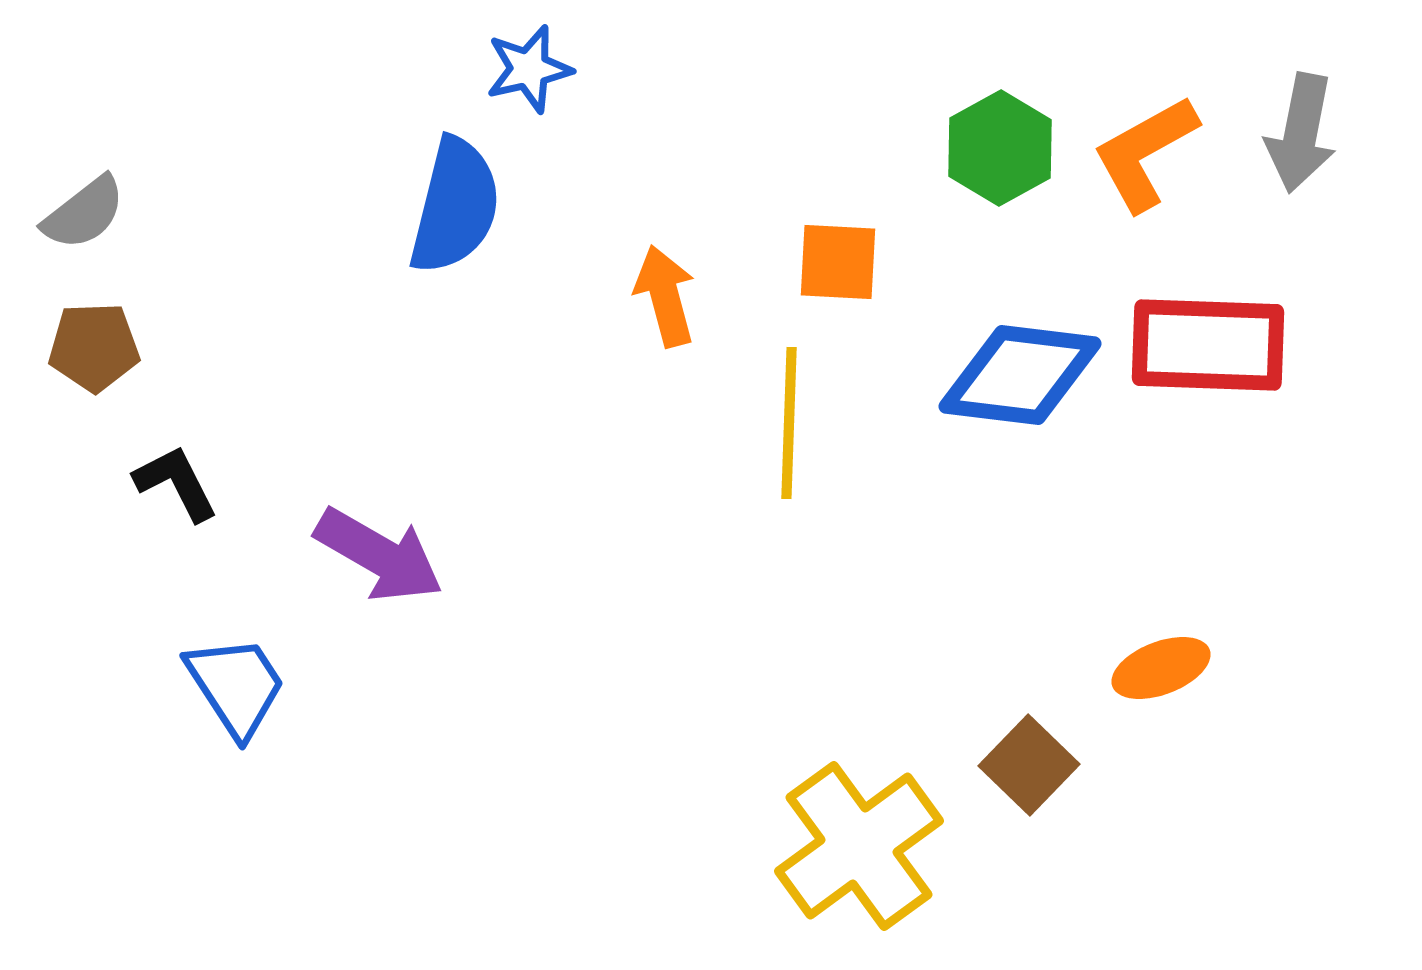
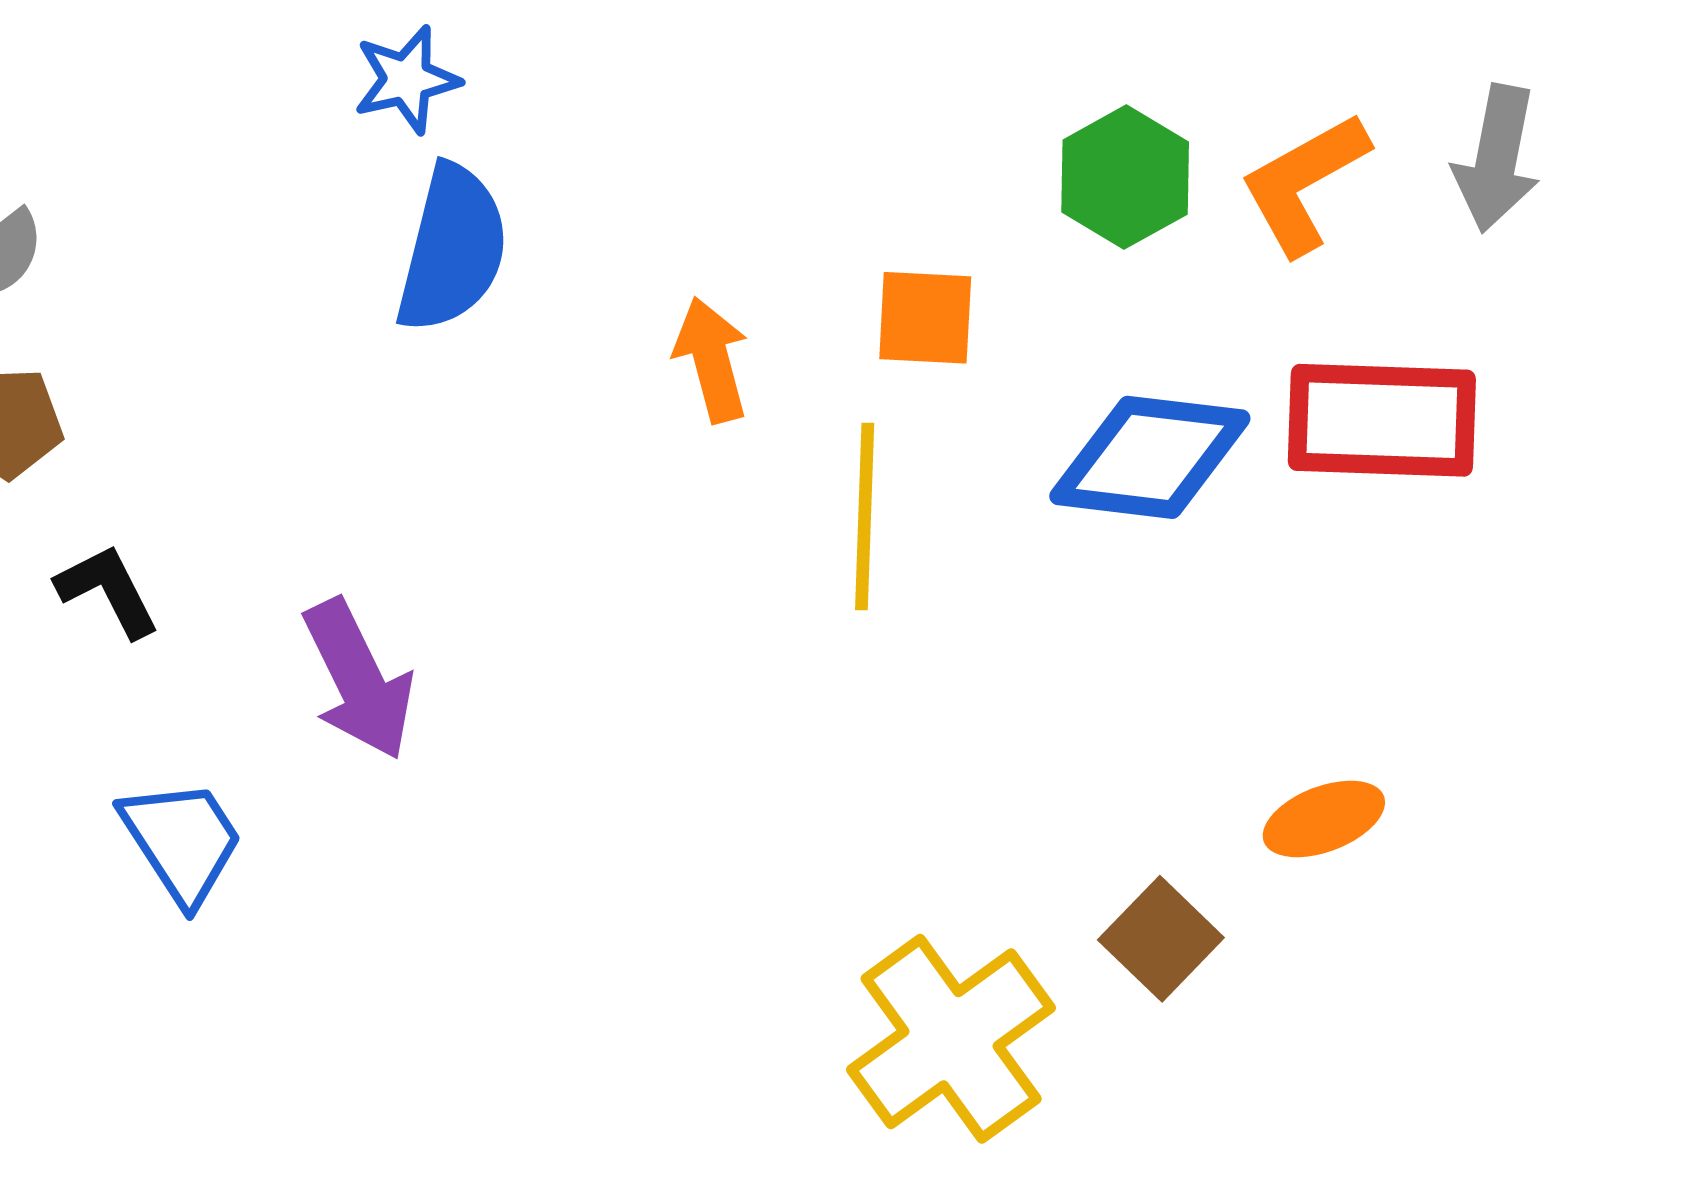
blue star: (529, 69) -> (407, 80), moved
purple arrow: (379, 555) -> (358, 679), turned 34

